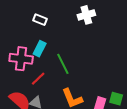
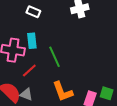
cyan rectangle: (40, 49) -> (32, 41), turned -35

